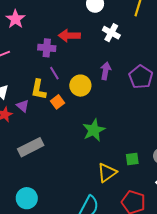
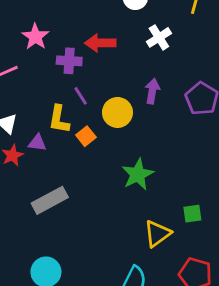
pink star: (15, 19) -> (35, 37), moved
white cross: (111, 33) -> (159, 37), turned 30
purple triangle: (23, 106) -> (37, 143), turned -32

